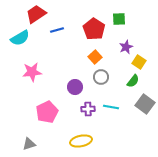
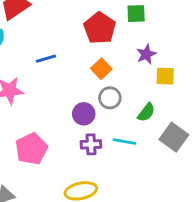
blue line: (57, 30) -> (46, 59), moved
yellow square: (139, 62) -> (165, 76), turned -32
green semicircle: (133, 81) -> (146, 112), moved
purple circle: (75, 87) -> (84, 114), moved

